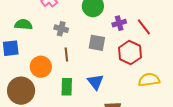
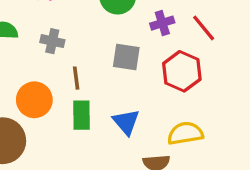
gray cross: (61, 29) -> (52, 41), moved
yellow semicircle: (149, 80) -> (185, 133), moved
green rectangle: (67, 87) -> (82, 115), moved

